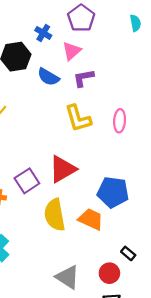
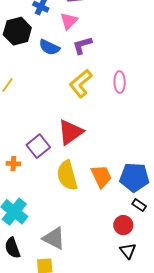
yellow L-shape: (78, 118) -> (81, 83), turned 72
blue pentagon: (113, 192) -> (134, 177), moved
orange trapezoid: (91, 219) -> (101, 176), turned 45
gray triangle: (68, 277) -> (54, 238), moved

